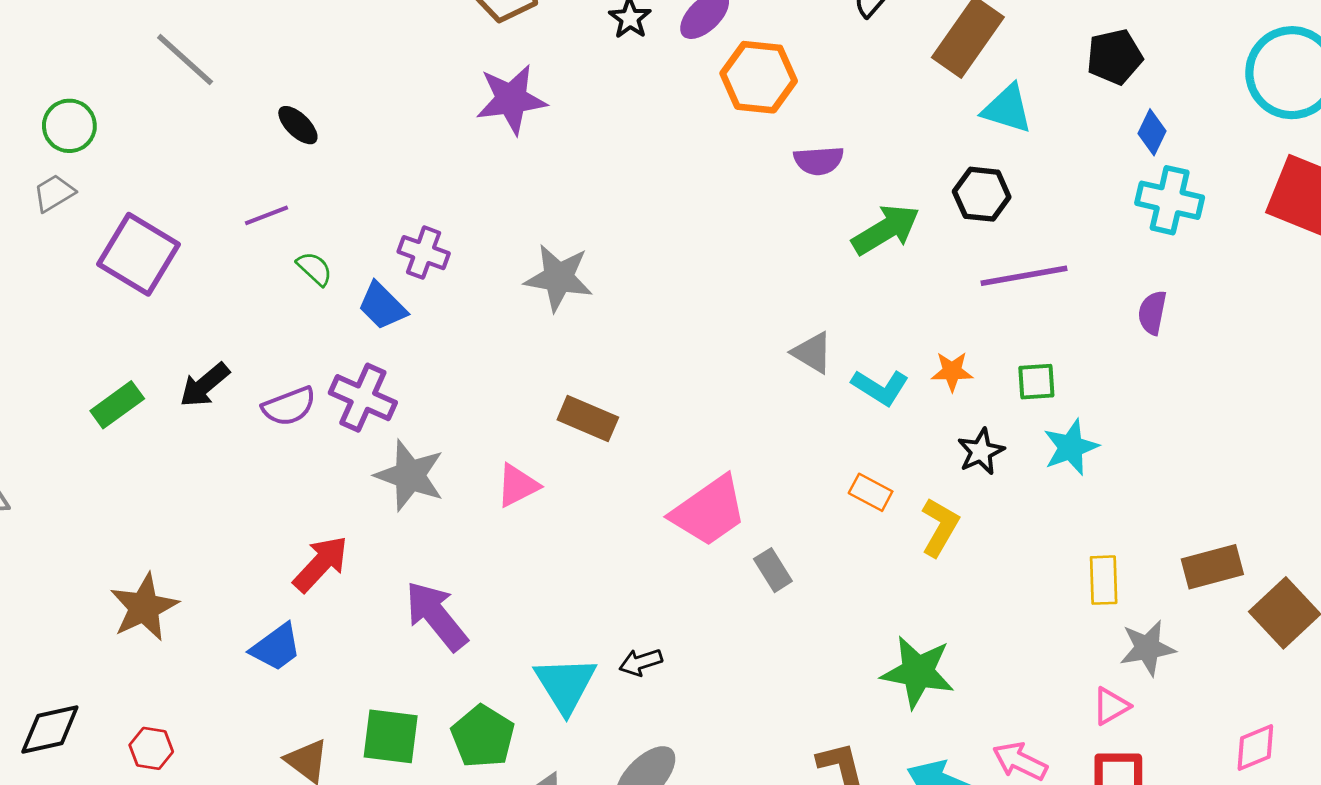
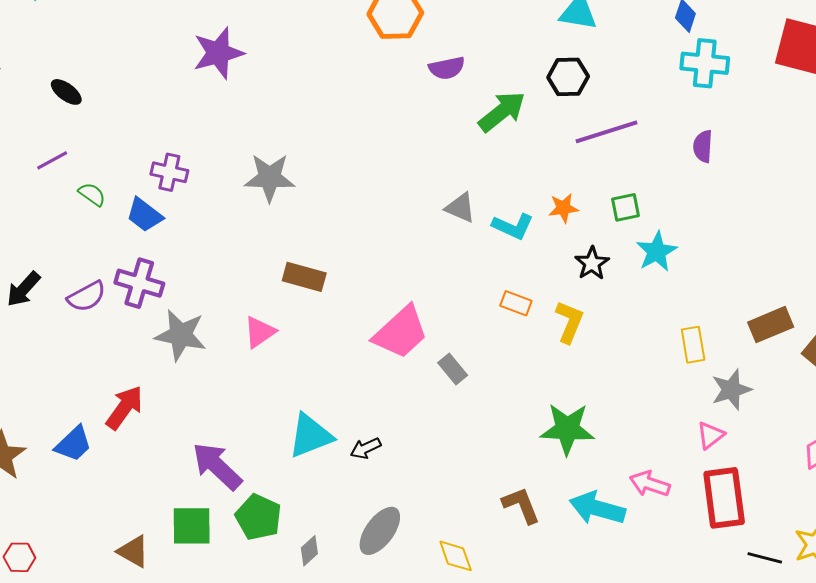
purple arrow: (436, 616) -> (217, 466), moved
blue trapezoid: (276, 647) -> (73, 444), moved
cyan triangle: (565, 685) -> (310, 436), moved, turned 48

